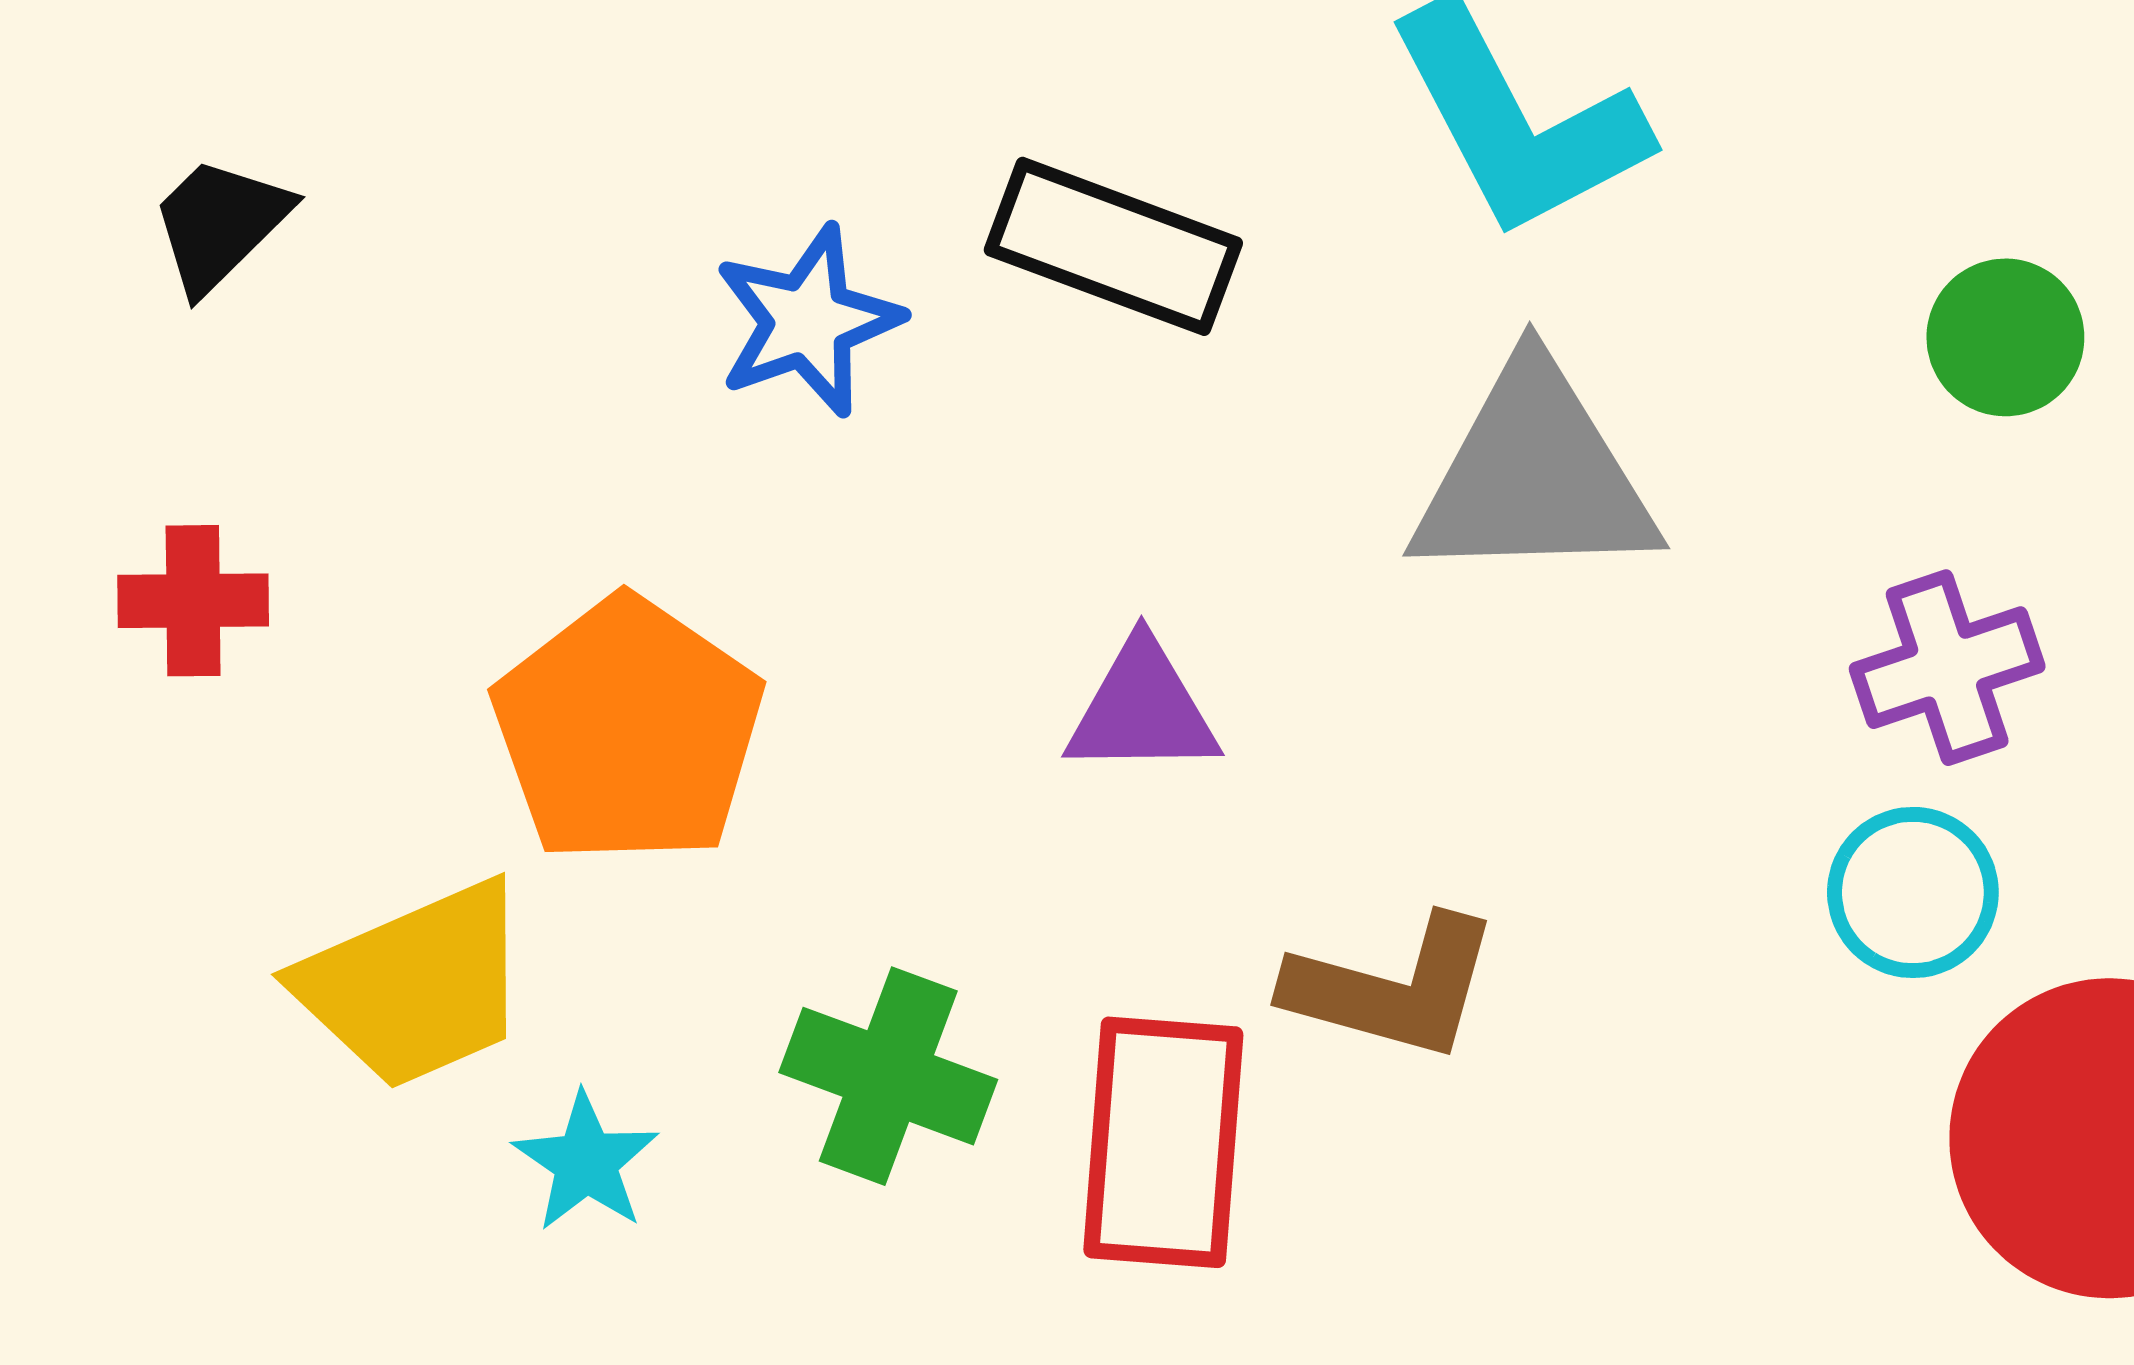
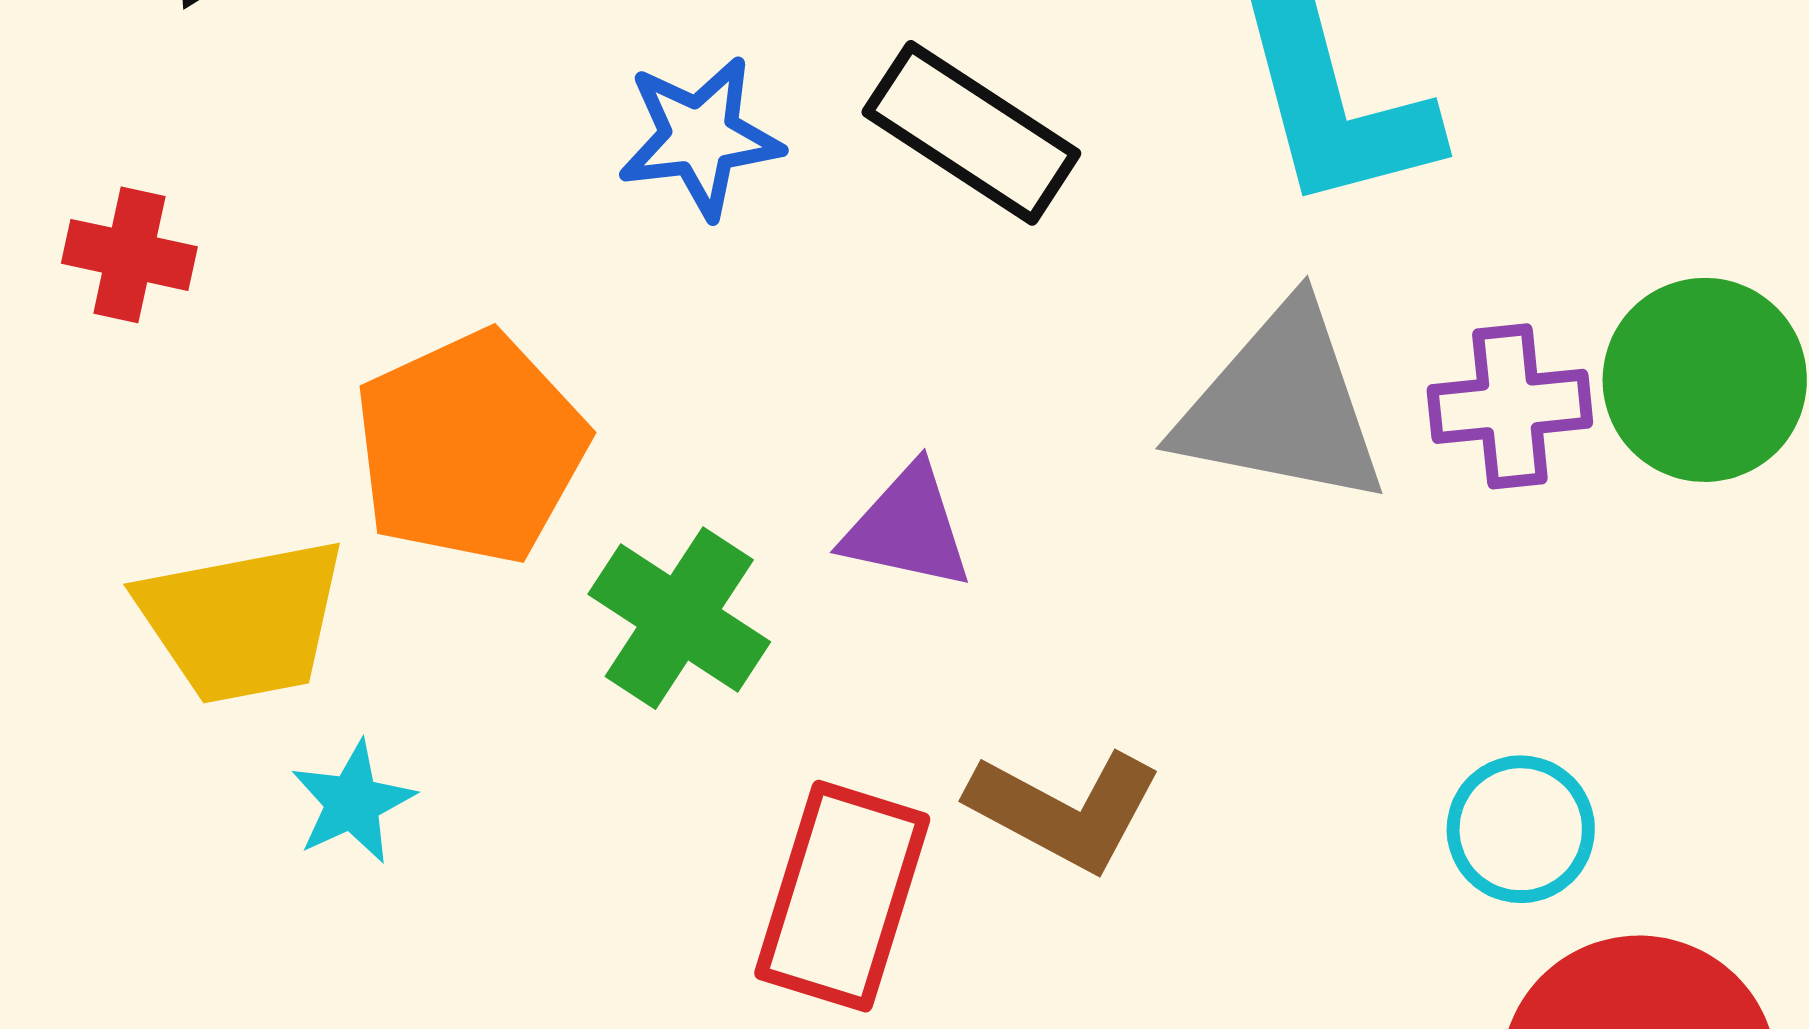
green circle: (2005, 337) -> (1705, 380), size x1.5
purple cross: (1947, 668) -> (1510, 406), moved
green cross: (888, 1076) -> (679, 618), moved

